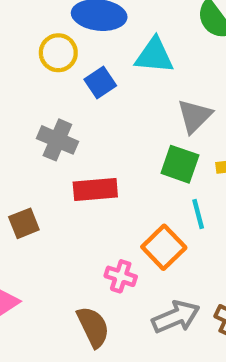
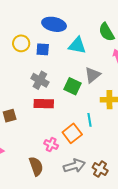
yellow circle: (58, 53) -> (21, 43), moved
blue square: (100, 83) -> (43, 49), moved, turned 32
gray cross: (57, 140) -> (40, 80), moved
green square: (180, 164) -> (72, 86), moved

